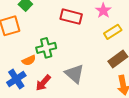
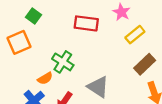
green cross: (46, 48) -> (63, 62), turned -36

